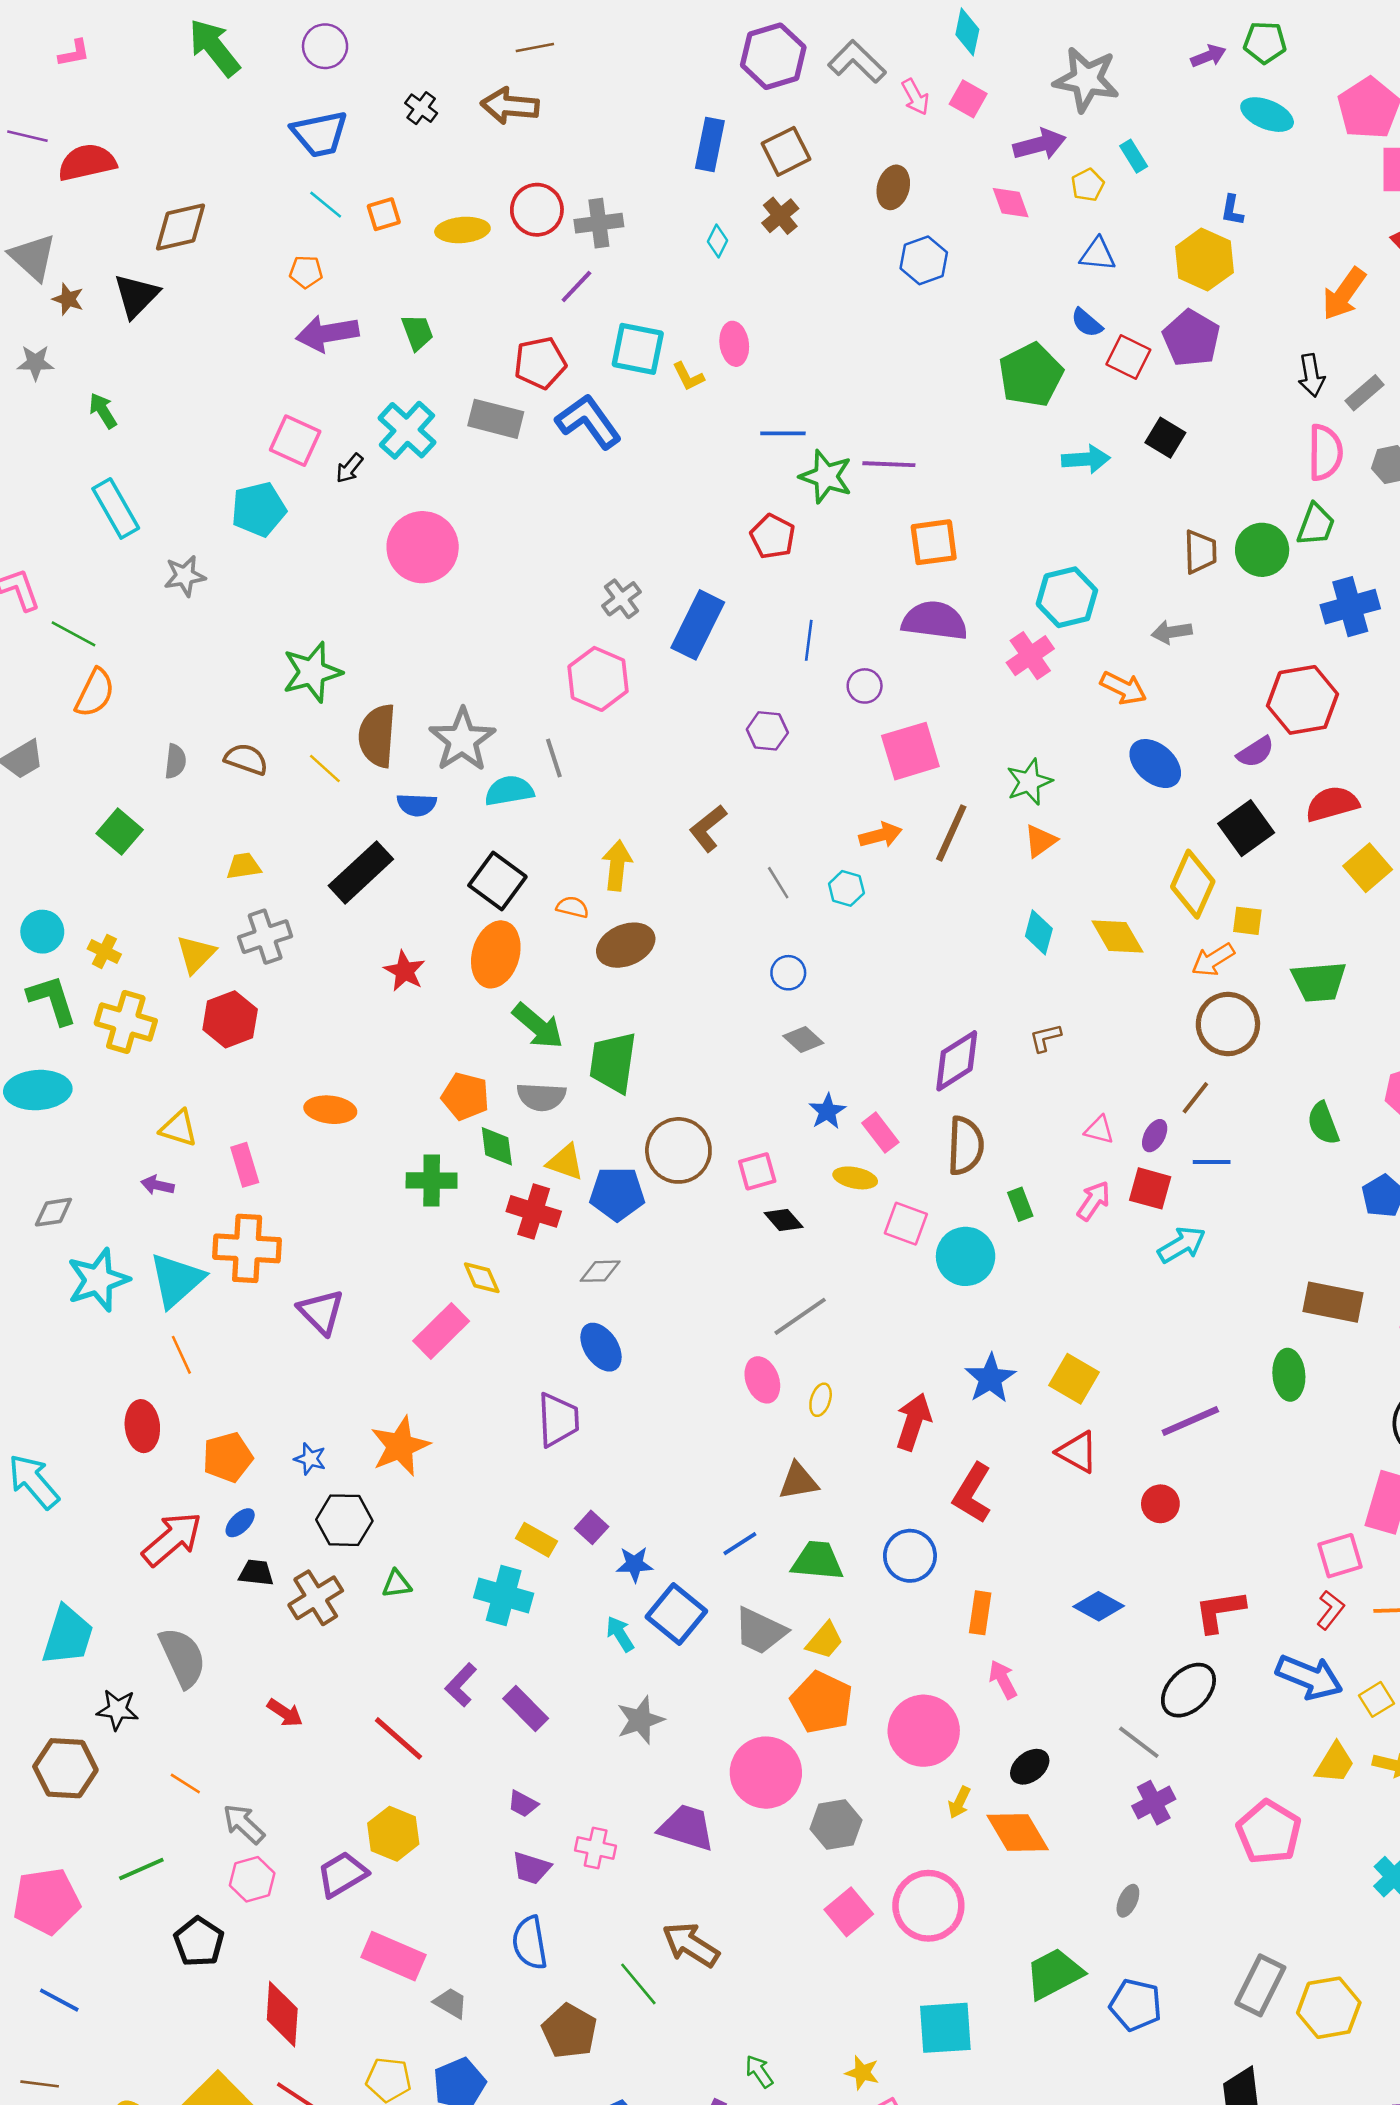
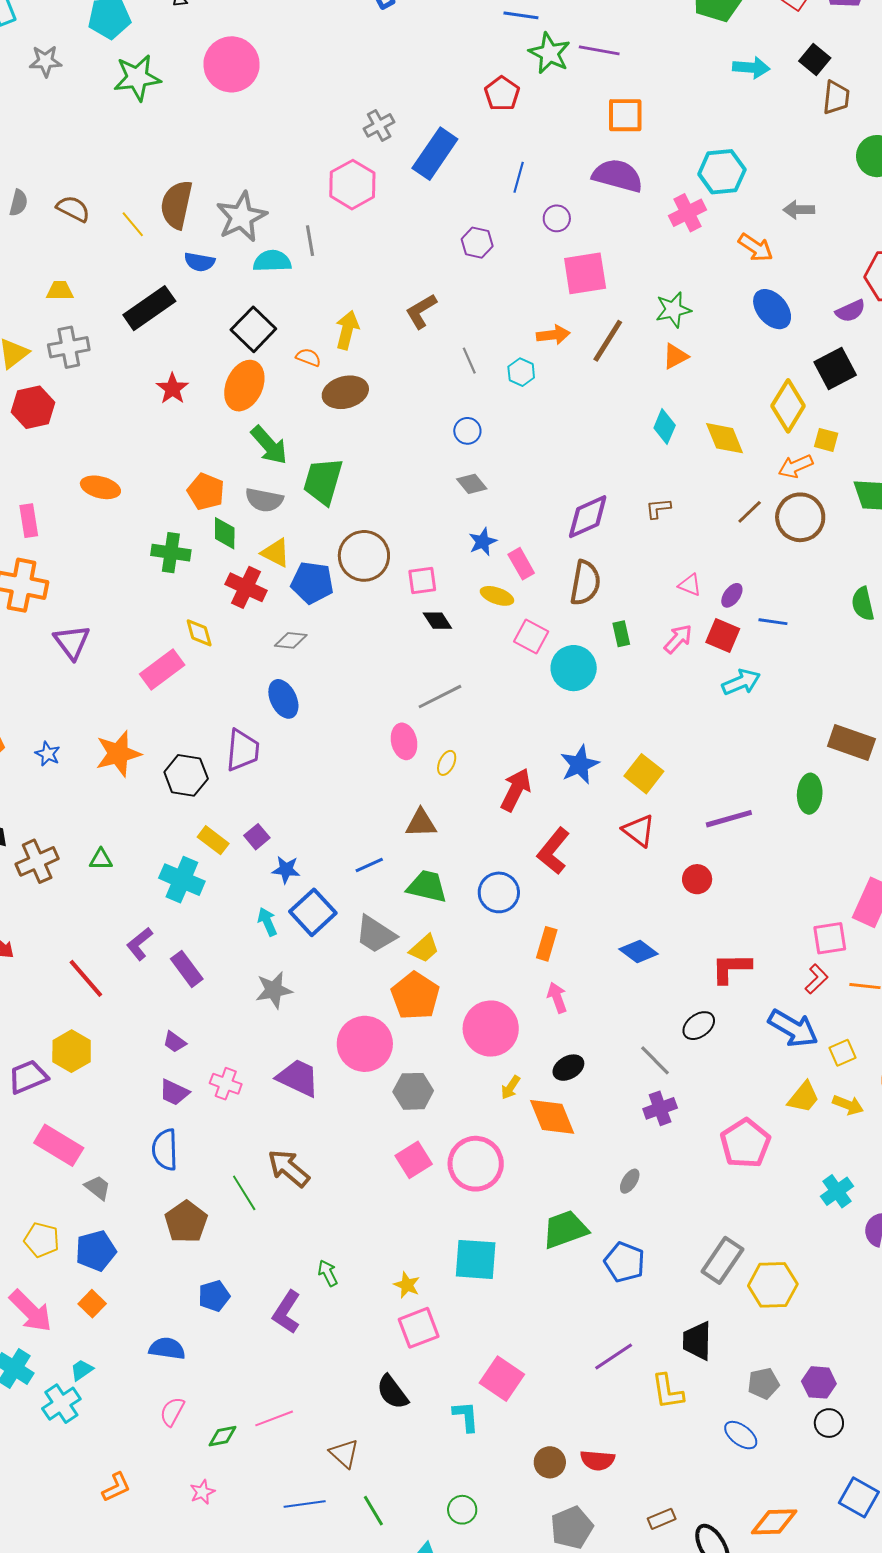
brown trapezoid: (1200, 552) -> (836, 97), moved
green star: (312, 672) -> (137, 78), moved
brown line: (1195, 1098) -> (750, 512), moved
black hexagon: (344, 1520) -> (186, 775), moved
black ellipse: (1188, 1690) -> (699, 1026), size x0.7

